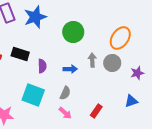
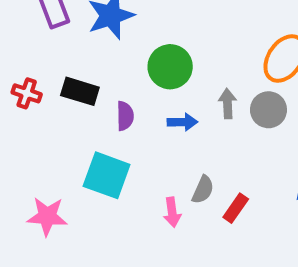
green circle: (73, 32) -> (170, 67), moved
gray semicircle: (65, 93) -> (203, 190), moved
pink arrow: (65, 113) -> (172, 212), turned 40

